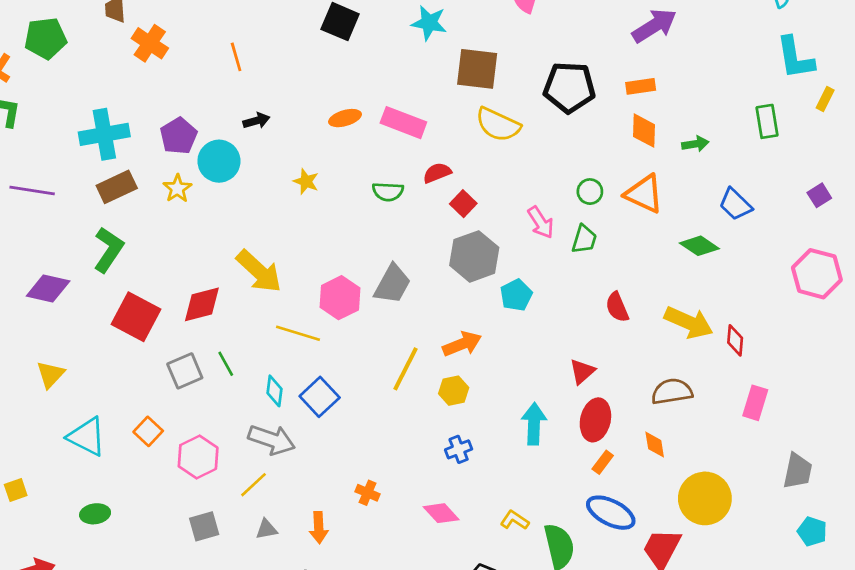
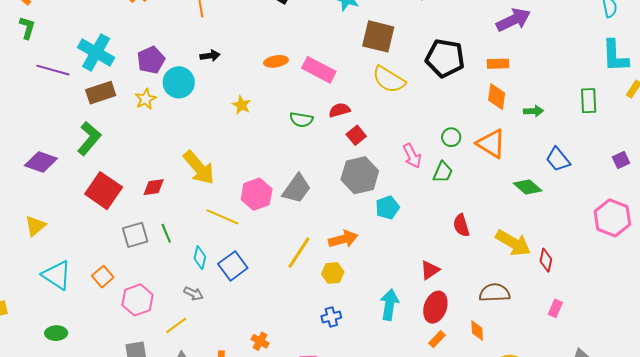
cyan cross: (104, 134) -> (96, 52), turned 33
purple line: (32, 191) -> (53, 70), moved
red diamond: (202, 304) -> (154, 187), size x0.7
pink rectangle: (755, 403) -> (555, 308), size x0.7
gray arrow: (272, 440) -> (194, 294), size x0.6

